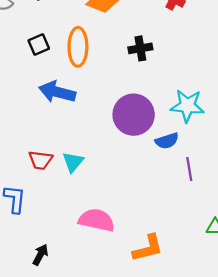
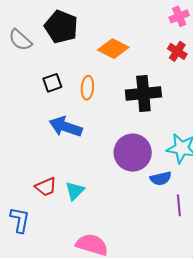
orange ellipse: (78, 47) -> (87, 88), size x0.7
black cross: (140, 48) -> (143, 93), size x1.6
red trapezoid: (40, 160) -> (46, 187), turned -35

